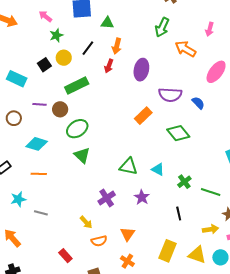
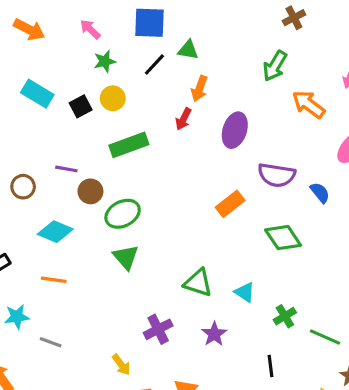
black line: (88, 48) -> (154, 65), moved
cyan rectangle: (17, 79) -> (37, 94), moved
brown circle: (60, 109) -> (90, 191), moved

